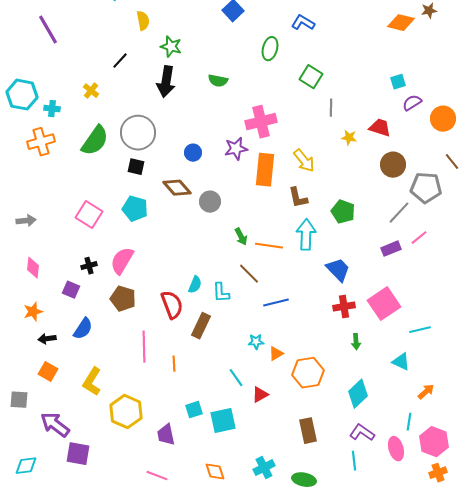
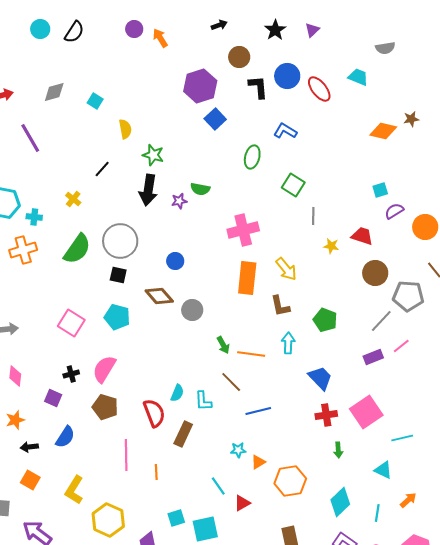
purple star: (236, 149) -> (179, 201), moved, size x0.7
cyan arrow: (306, 235) -> (288, 343), size x0.7
cyan line: (409, 422) -> (377, 513), moved

